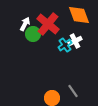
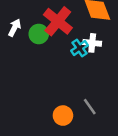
white arrow: (25, 24) -> (15, 28), moved
white cross: (75, 41) -> (92, 43), turned 32

